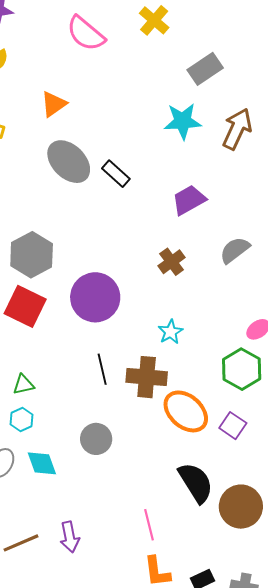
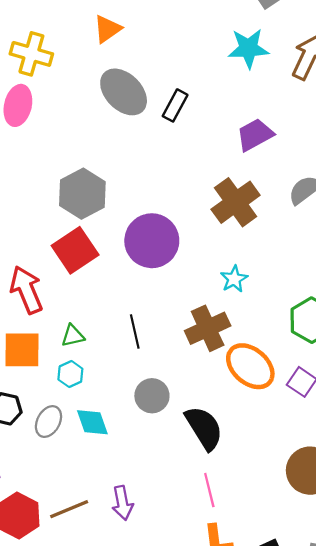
black rectangle: (116, 174) -> (175, 105), turned 76
brown cross: (172, 262) -> (236, 202), size x1.6
red square: (25, 306) -> (75, 250), turned 30
black line: (102, 369) -> (135, 332), moved
brown cross: (147, 377) -> (208, 328), turned -30
black semicircle: (196, 483) -> (204, 428), moved

